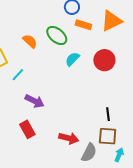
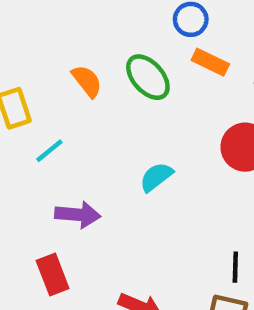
cyan semicircle: (72, 59) -> (156, 177), moved
purple arrow: (35, 101) -> (78, 215), turned -30

